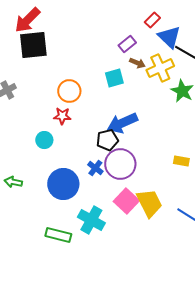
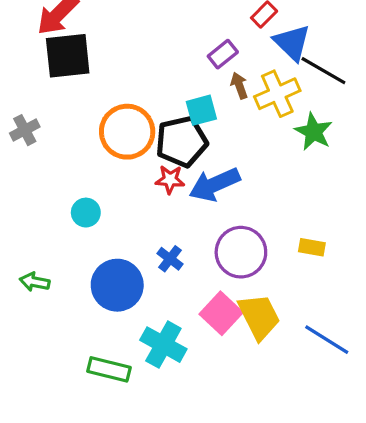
brown arrow: (137, 63) -> (239, 85), turned -133
orange circle: (69, 91) -> (127, 132), size x1.4
red star: (62, 116) -> (170, 180), moved
black pentagon: (107, 140) -> (182, 142), moved, size x1.4
purple circle: (120, 164) -> (241, 252), moved

